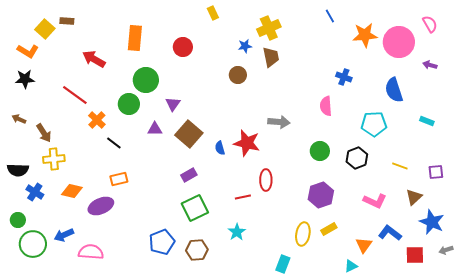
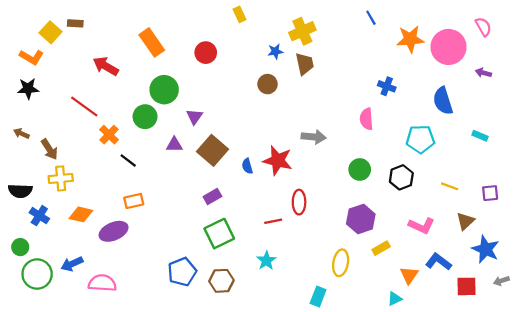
orange rectangle: (135, 38) -> (152, 42), turned -40
yellow rectangle: (329, 229) -> (381, 248), moved

